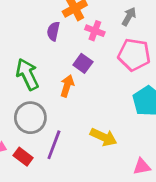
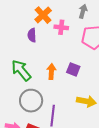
purple square: (83, 63) -> (73, 69), moved

